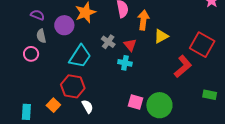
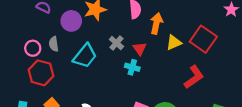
gray semicircle: (41, 36) -> (54, 44), moved
red square: (202, 45) -> (203, 39), moved
red hexagon: (73, 86) -> (41, 73), moved

